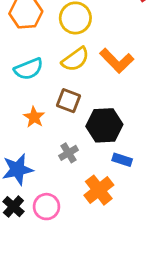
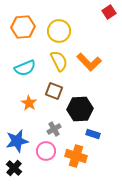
yellow semicircle: (75, 59) -> (59, 61), turned -80
orange cross: (99, 190) -> (76, 156), turned -35
pink circle: (46, 207) -> (46, 151), moved

